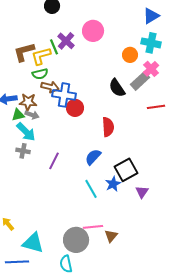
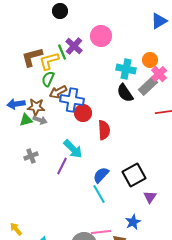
cyan cross: (151, 43) -> (126, 69), moved
orange circle: (130, 55) -> (150, 60), moved
green semicircle: (40, 74) -> (48, 79), turned 126
brown arrow: (50, 87) -> (58, 92), turned 138
red semicircle: (108, 127) -> (104, 130), moved
cyan arrow: (26, 132) -> (73, 149), moved
gray cross: (23, 151) -> (31, 156), turned -32
blue semicircle: (93, 157) -> (101, 175), moved
blue star: (113, 184) -> (133, 222), moved

